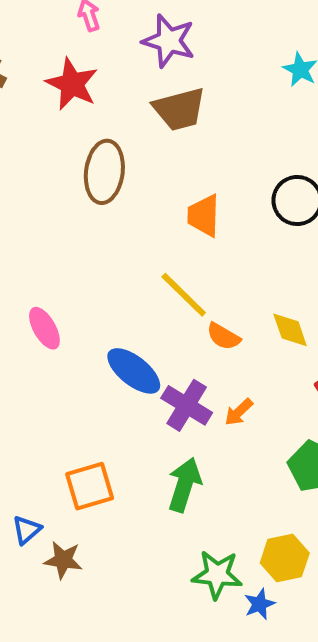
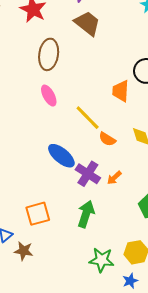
brown trapezoid: (179, 109) -> (87, 23), turned -128
orange trapezoid: (204, 216) -> (121, 91), moved
pink ellipse: (44, 328) -> (49, 96), moved
blue star: (260, 604) -> (130, 281), moved

